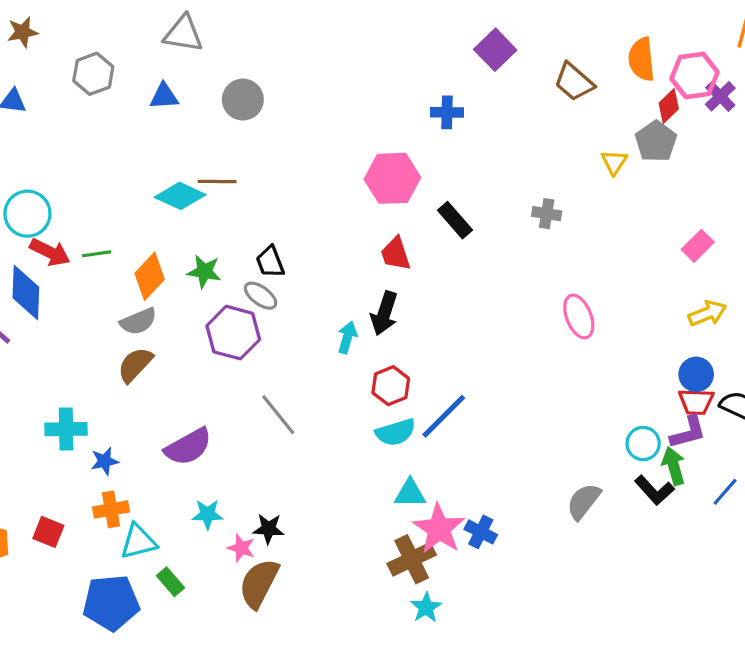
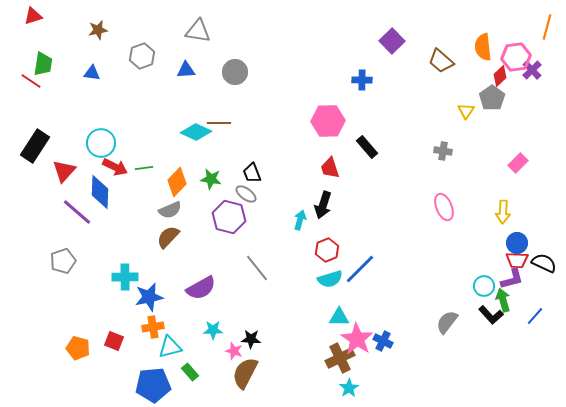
gray cross: (547, 214) -> (443, 151), moved
yellow arrow: (707, 313) -> (503, 212), moved, turned 115
blue star: (105, 461) -> (149, 297), size x1.6

